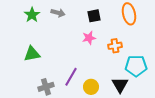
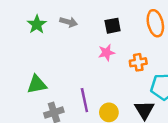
green triangle: (32, 54) -> (37, 84), moved
purple line: (71, 77) -> (84, 100), turned -42

